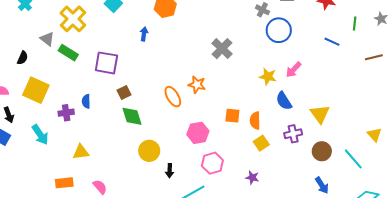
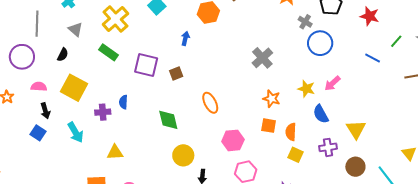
green line: (355, 24) -> (396, 41), turned 32
gray triangle: (47, 39) -> (76, 29), moved
orange star: (197, 85) -> (271, 99), moved
brown square: (124, 92) -> (176, 73), moved
yellow square: (261, 143) -> (296, 155), turned -35

